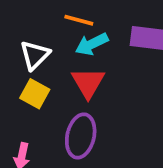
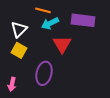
red triangle: (88, 83) -> (62, 44), moved

